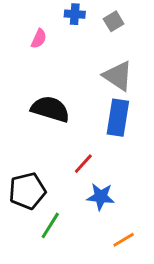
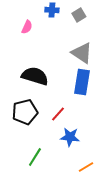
black pentagon: (27, 191) -> (25, 112), moved

